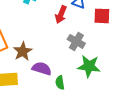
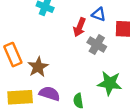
gray cross: (76, 41) -> (97, 45), moved
purple semicircle: (42, 69) -> (49, 94), moved

